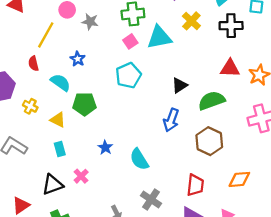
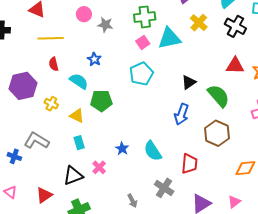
black cross: (231, 26) -> (235, 26), turned 30
yellow line: (46, 35) -> (51, 38), moved, turned 60
green semicircle: (212, 101) -> (219, 96), turned 70
blue star: (105, 148) -> (122, 149), moved
red trapezoid: (195, 185) -> (189, 164), moved

